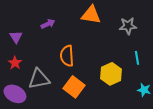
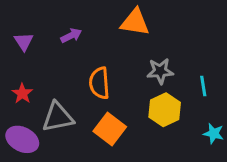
gray star: (128, 26) -> (160, 71), moved
purple triangle: (16, 37) -> (24, 42), moved

